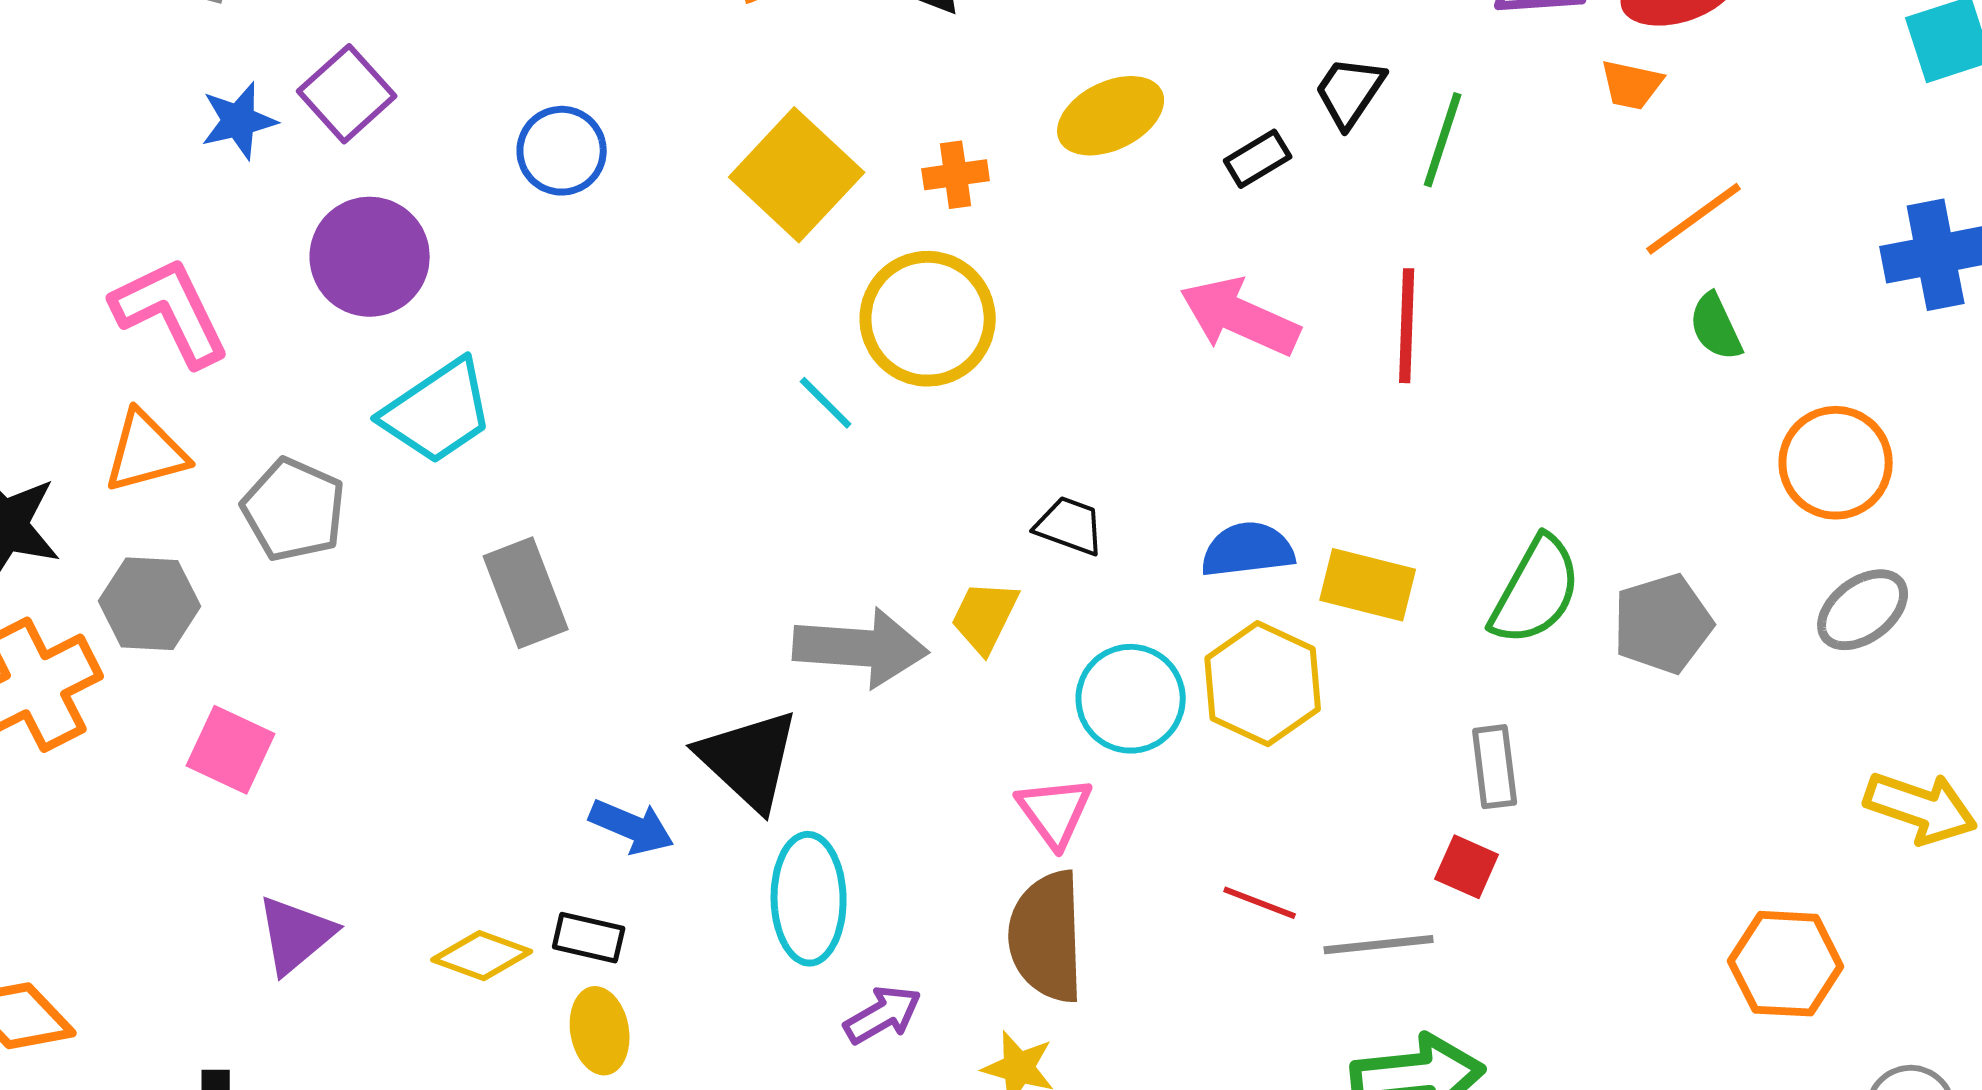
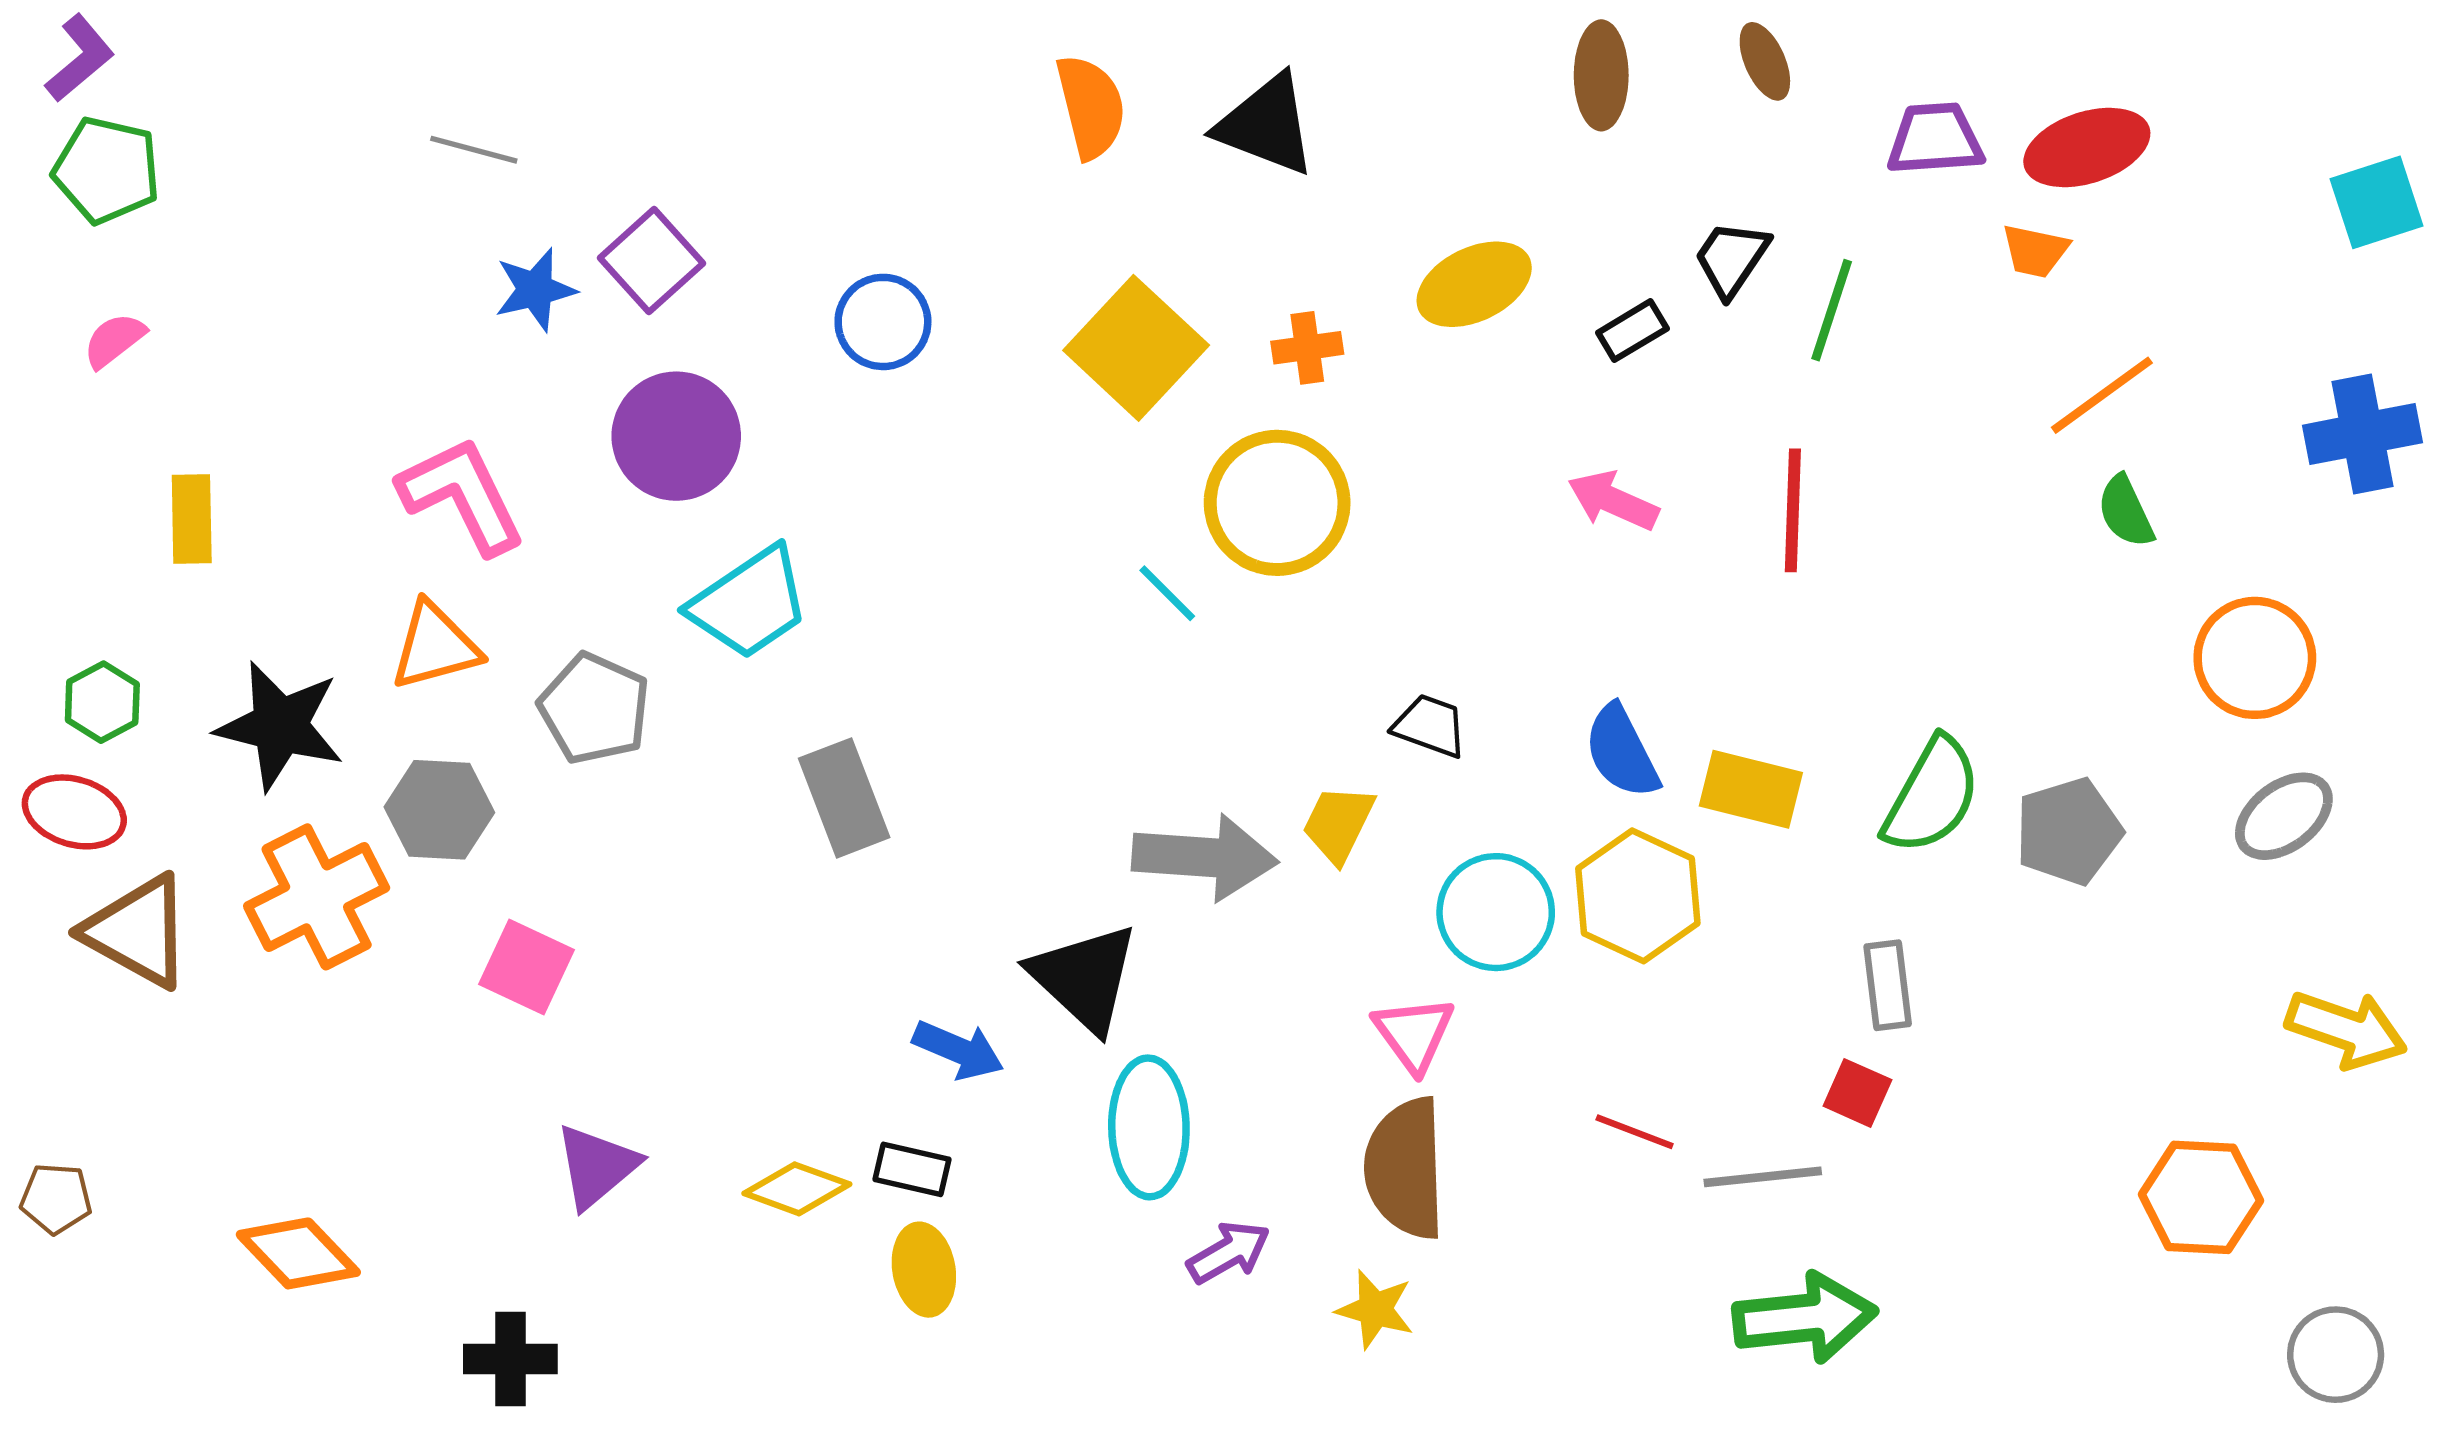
pink arrow: (1240, 317) -> (1613, 501), size x0.7
blue semicircle: (1248, 550) -> (1622, 752), turned -110

